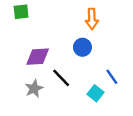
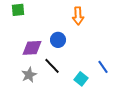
blue circle: (82, 47) -> (58, 40), moved
blue line: (112, 77) -> (103, 67), moved

